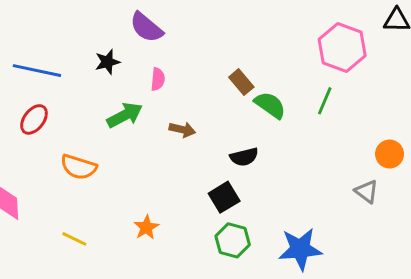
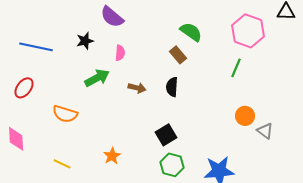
green semicircle: (270, 105) -> (191, 32), moved
red ellipse: (34, 119) -> (24, 88), moved
orange circle: (390, 154) -> (245, 116), moved
black semicircle: (244, 157) -> (172, 87), moved, turned 108

